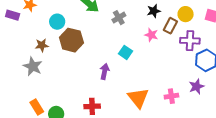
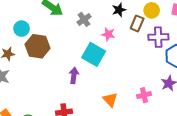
pink star: (151, 35) -> (108, 34), moved
cyan square: (125, 52) -> (94, 54), size x1.6
orange triangle: (138, 98) -> (110, 100), size x0.7

